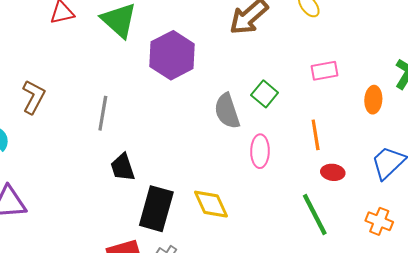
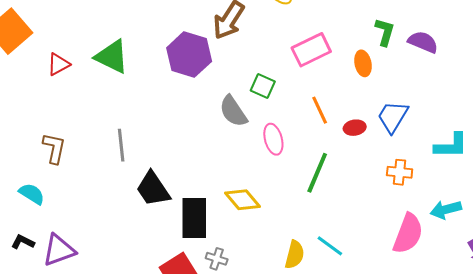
purple hexagon: (172, 55) -> (189, 55), moved
pink rectangle: (324, 71) -> (311, 50), size x1.5
black trapezoid: (123, 167) -> (153, 189), size x1.4
red ellipse: (333, 172) -> (355, 128), moved
green line: (315, 214) -> (317, 173), moved, turned 66

